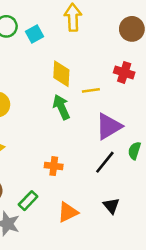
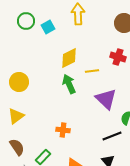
yellow diamond: (61, 74) -> (69, 58), turned 60
purple triangle: (109, 126) -> (106, 99), turned -45
black line: (105, 162) -> (112, 136), moved, turned 30

